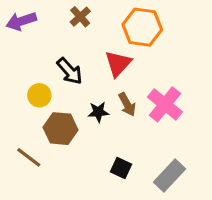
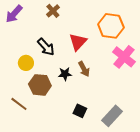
purple arrow: (21, 21) -> (14, 14), turned -30
orange hexagon: (142, 27) -> (111, 26), moved
pink cross: (165, 104) -> (124, 57), moved

